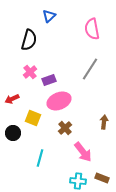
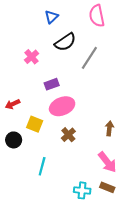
pink semicircle: (92, 29) -> (97, 16), moved
black semicircle: (29, 40) -> (65, 42), moved, turned 40
gray line: (90, 69) -> (89, 58), moved
pink cross: (30, 72) -> (32, 57), moved
pink arrow: (83, 152) -> (107, 162), moved

